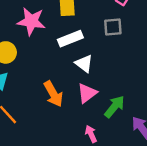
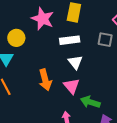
pink triangle: (87, 93) -> (72, 86), turned -48
green arrow: (114, 107) -> (90, 102), turned -126

